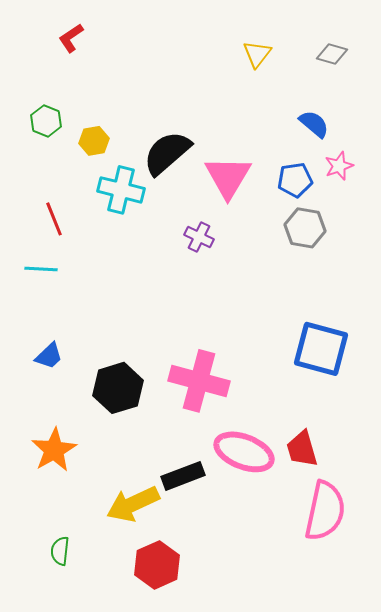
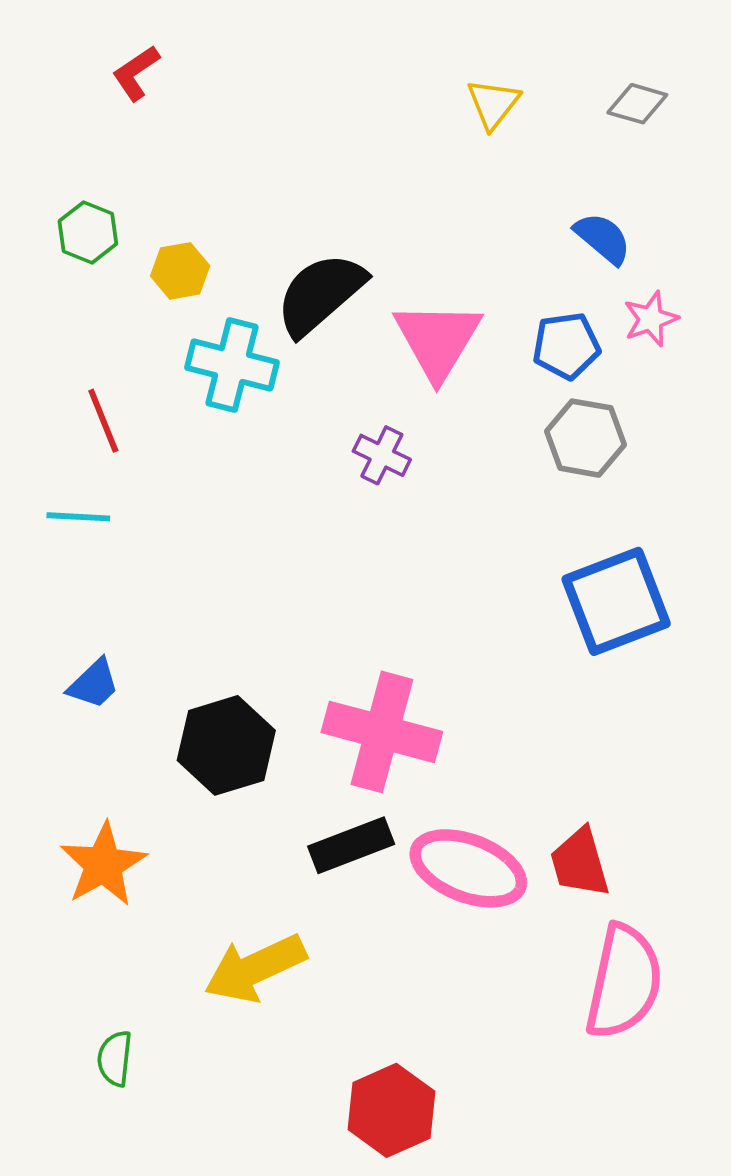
blue square: (321, 349) -> (616, 601), moved, turned -36
black rectangle: (183, 476) -> (351, 845), moved
red hexagon: (157, 565) -> (391, 1110), moved

